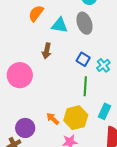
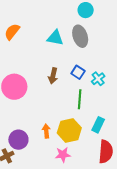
orange semicircle: (36, 13) -> (12, 32), moved
brown arrow: (47, 51) -> (53, 76), moved
orange arrow: (53, 119) -> (46, 131), turned 40

